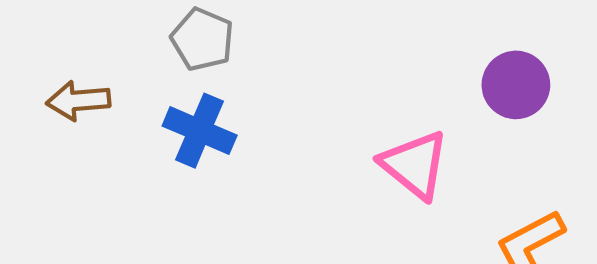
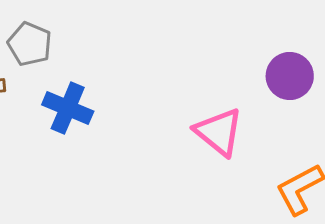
gray pentagon: (202, 39) -> (30, 44), moved

